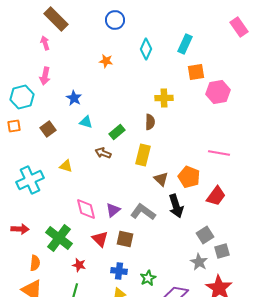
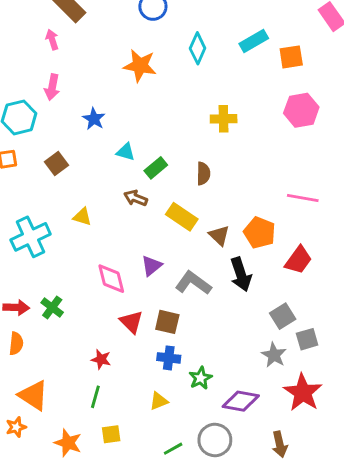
cyan rectangle: (185, 44) -> (254, 41), turned 36
orange star: (106, 61) -> (140, 66), size x1.6
orange square: (196, 72) -> (291, 57), moved
cyan triangle: (86, 122) -> (126, 152), moved
brown semicircle: (150, 122) -> (203, 174), moved
yellow rectangle: (143, 155) -> (182, 217), moved, turned -70
purple triangle: (113, 210) -> (152, 266), moved
green cross: (59, 238) -> (52, 307), moved, size x0.6
orange semicircle: (35, 263) -> (16, 344), moved
blue cross: (119, 271) -> (169, 358), moved

